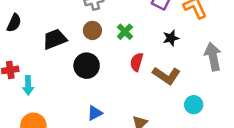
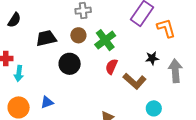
green cross: (125, 32) -> (105, 40), size x1.5
black star: (171, 38) -> (152, 58), moved
blue triangle: (95, 113) -> (47, 102), moved

